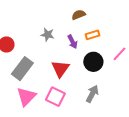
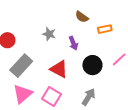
brown semicircle: (79, 15) -> (82, 17), turned -128
orange rectangle: (93, 35) -> (105, 29), moved
red triangle: (60, 69) -> (59, 69), turned -42

